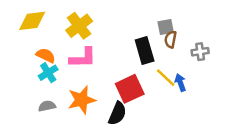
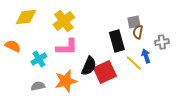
orange semicircle: (46, 55) -> (13, 46), moved
blue arrow: (180, 83) -> (146, 56), moved
black semicircle: (117, 113) -> (89, 66), moved

